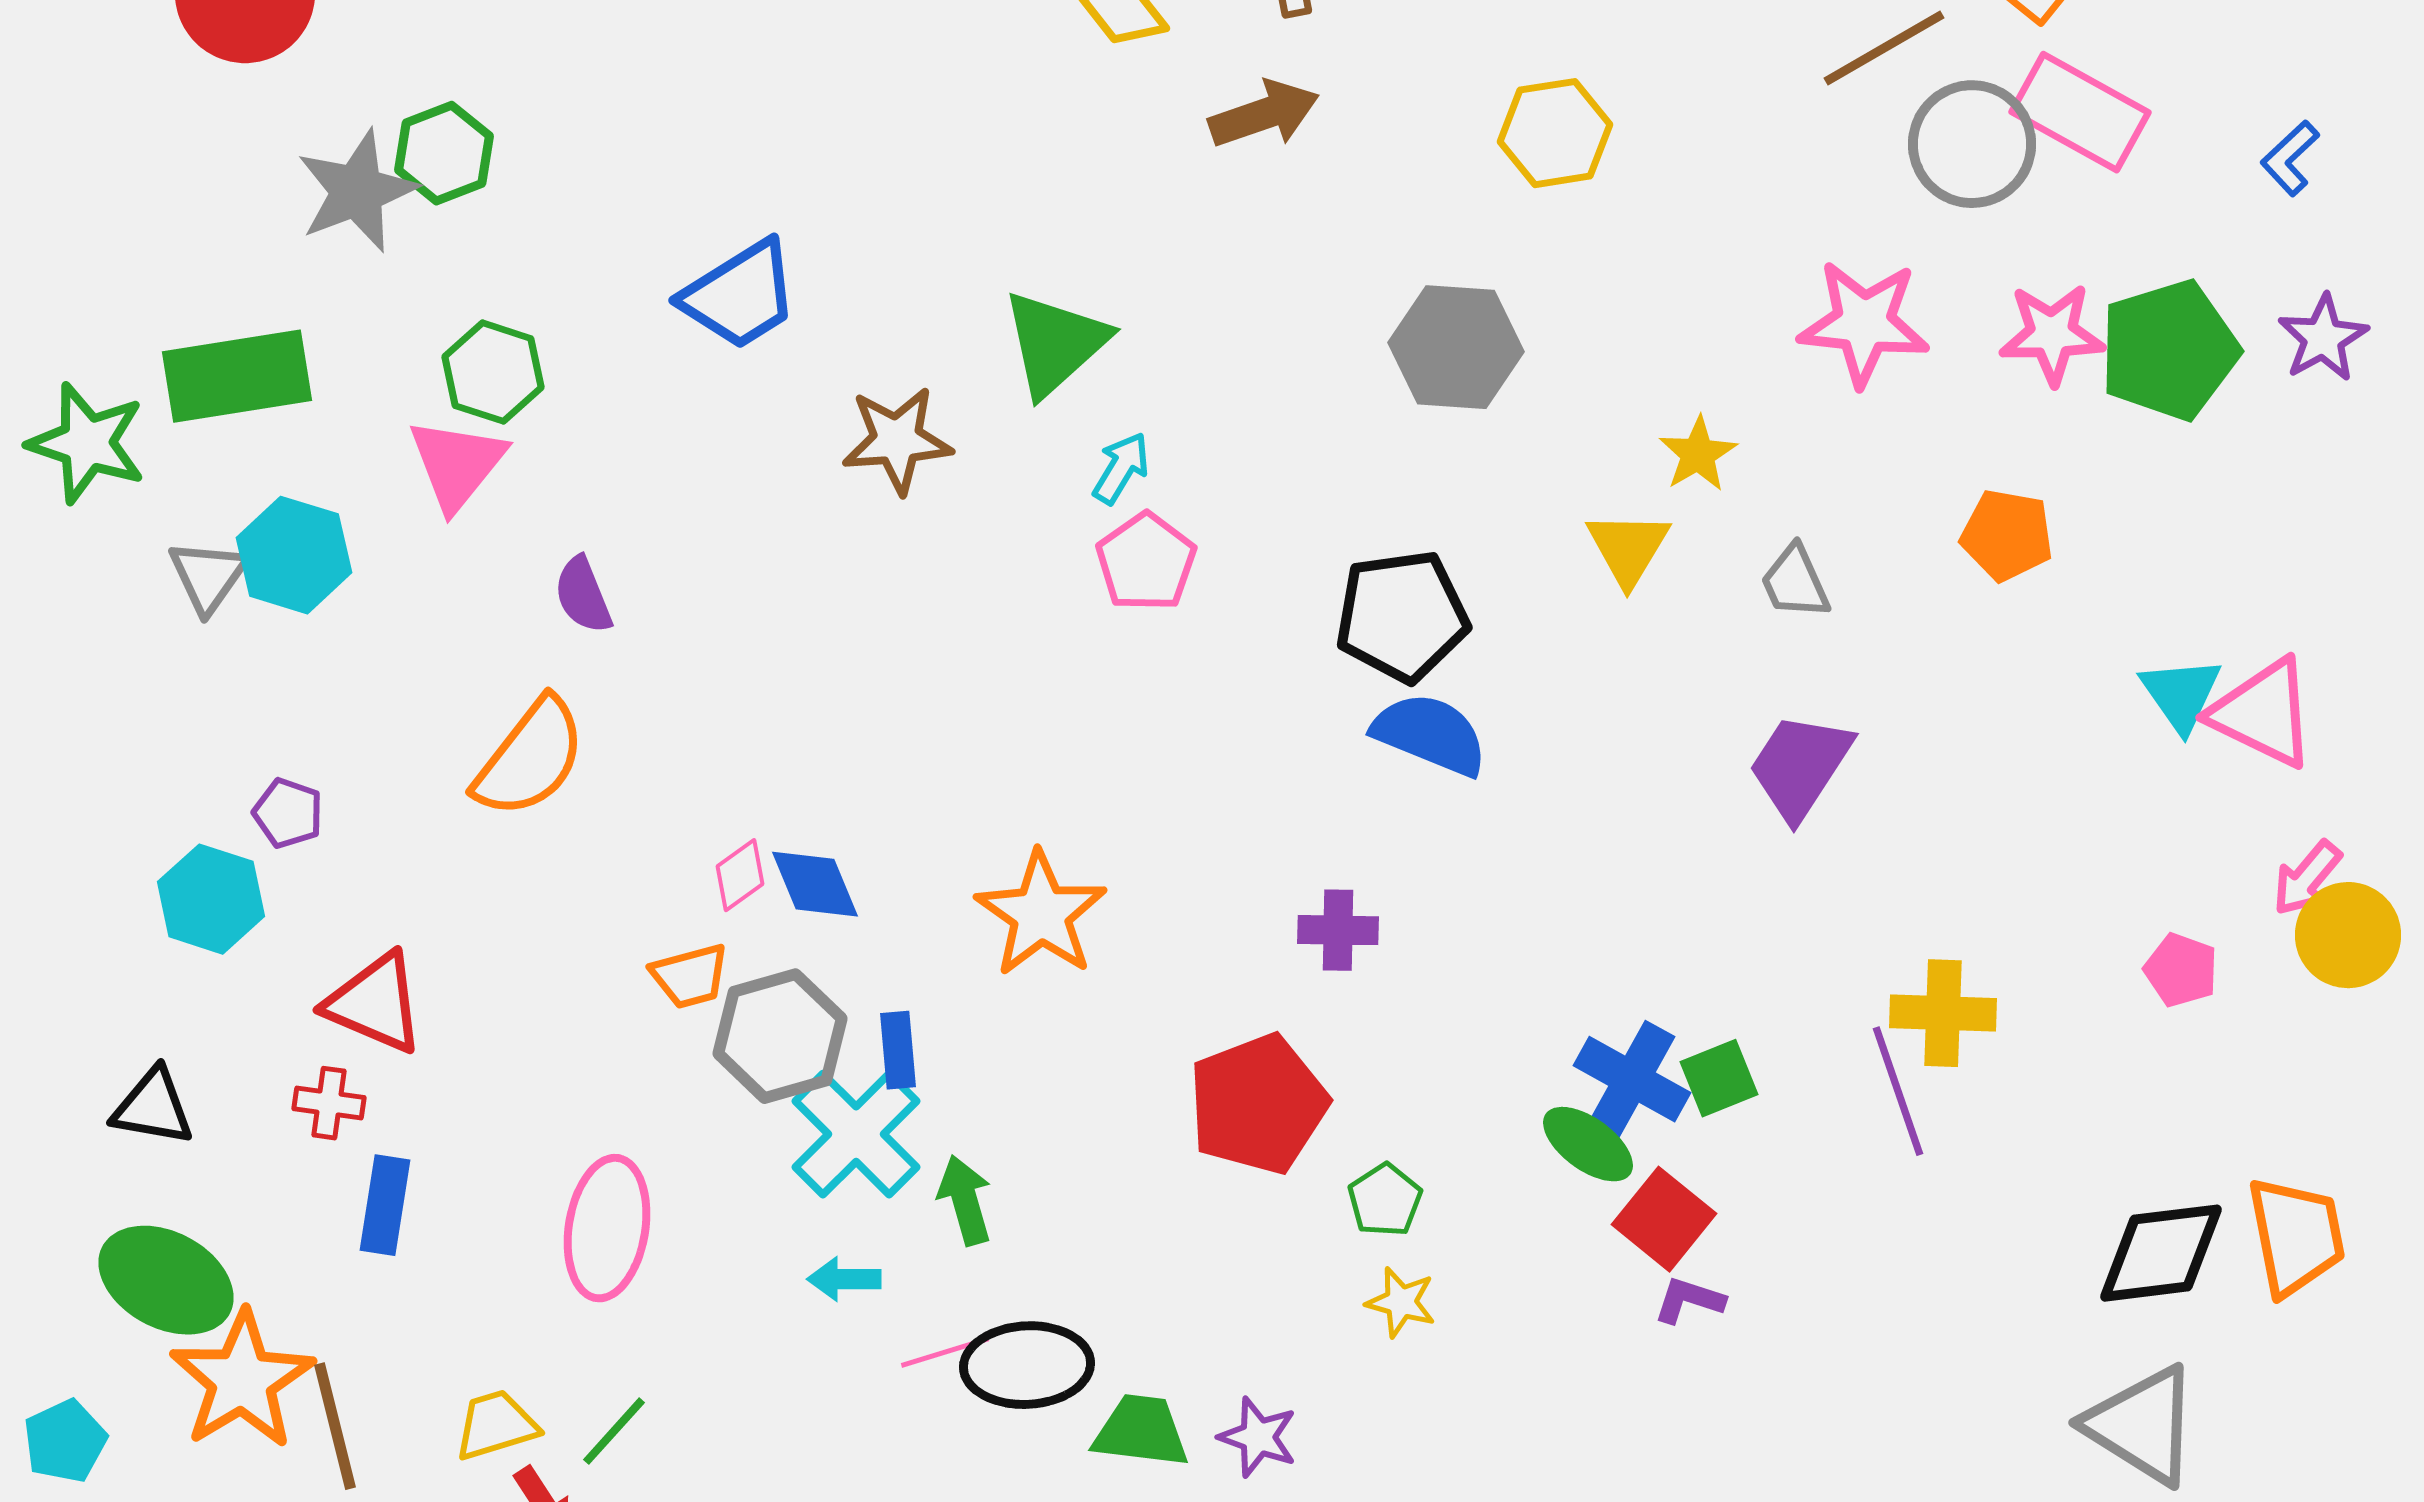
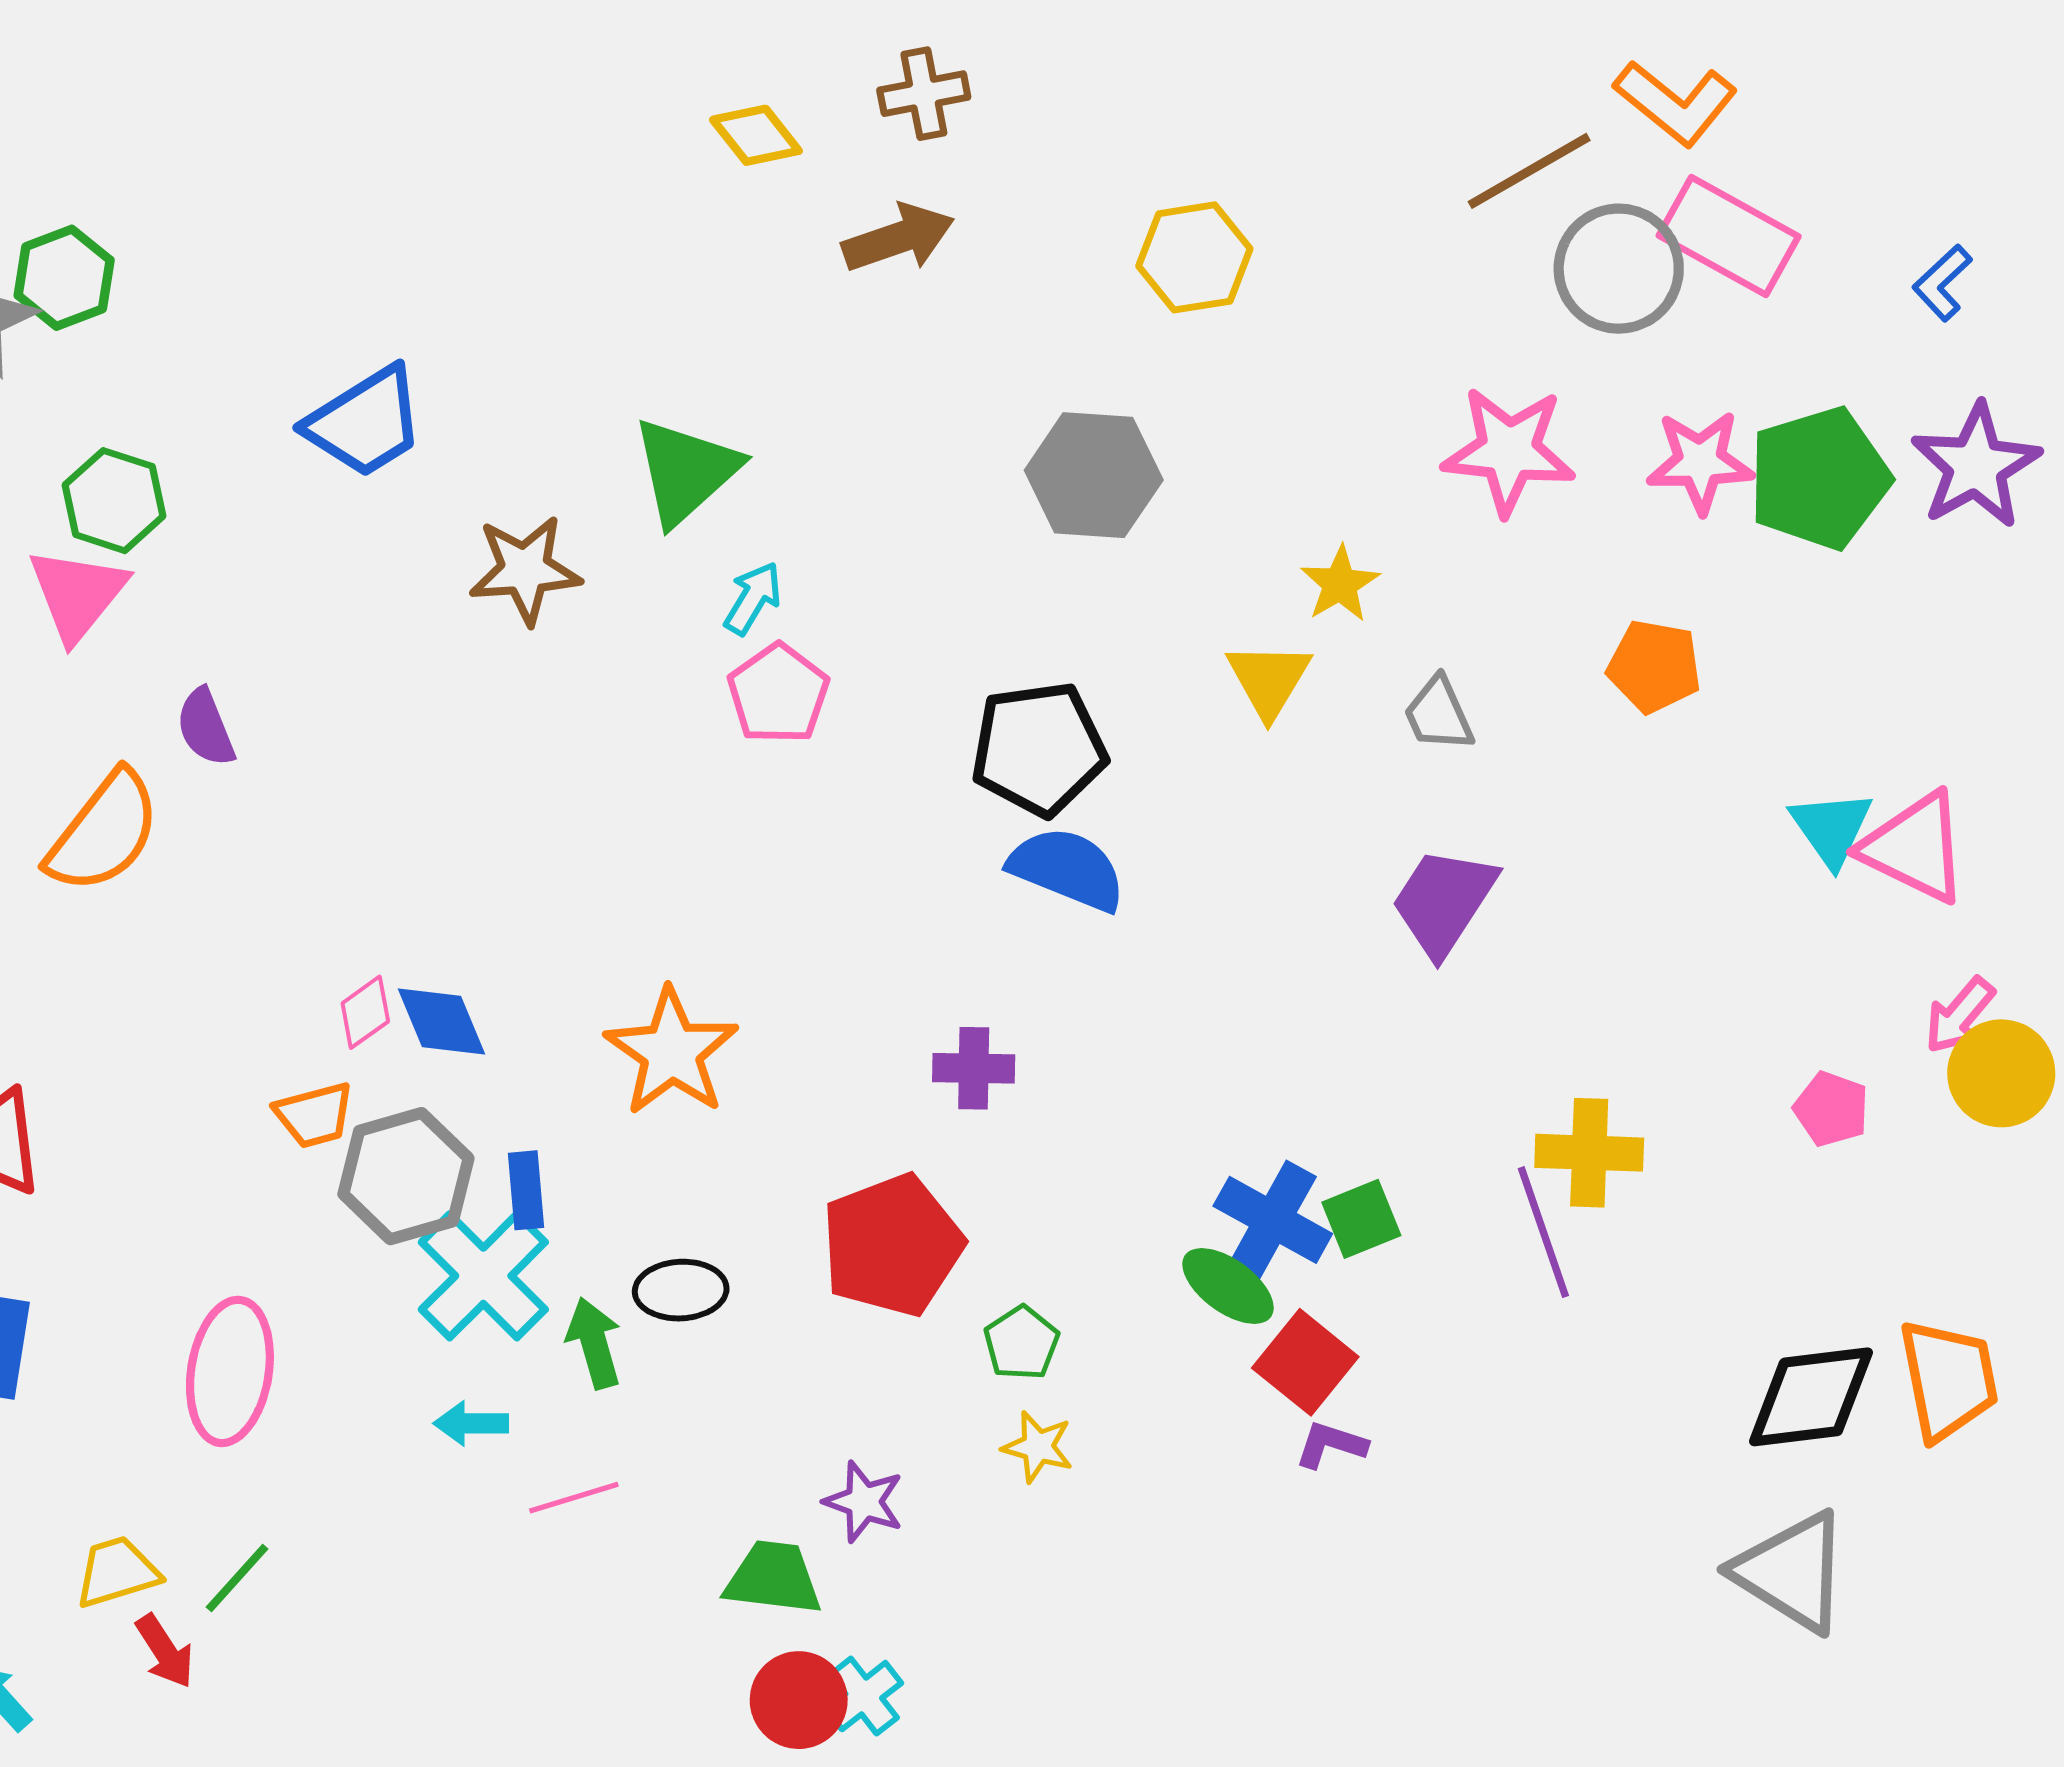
purple star: (2323, 338) -> (1976, 466), size x1.4
orange semicircle: (530, 758) -> (104, 832), moved
black ellipse: (1027, 1365) -> (681, 1290), moved, size x0.7
purple star: (1258, 1437) -> (864, 1502), moved

